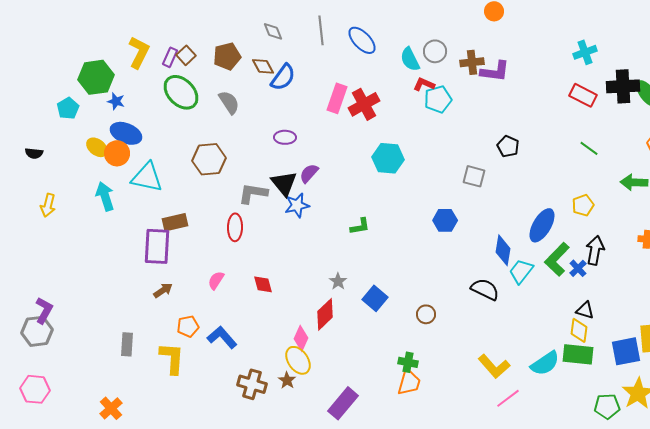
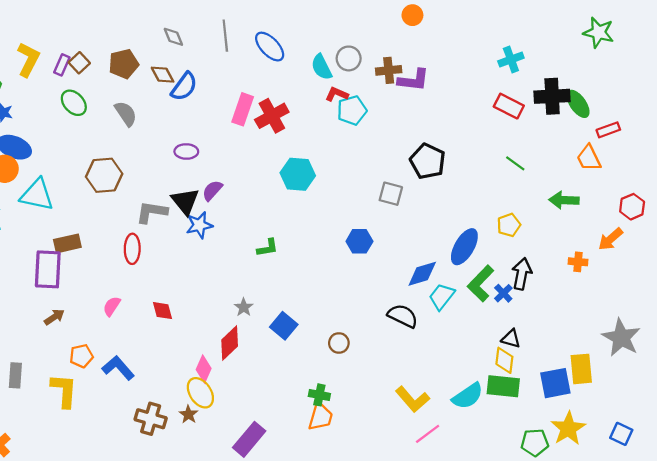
green ellipse: (181, 92) -> (74, 103), size x0.7
black pentagon: (508, 146) -> (428, 161), size x1.5
blue diamond: (503, 250) -> (422, 274), turned 64

